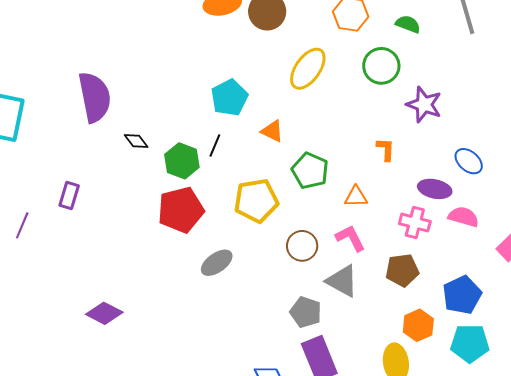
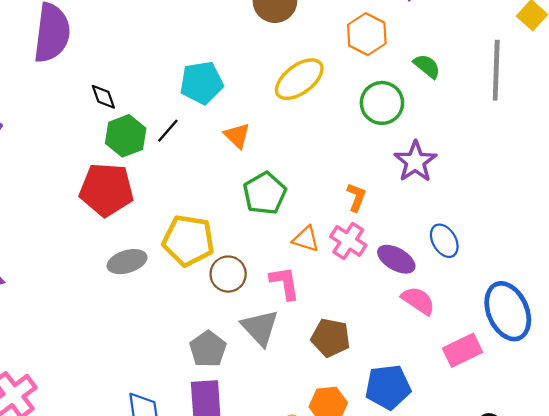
black diamond: (136, 141) -> (103, 97), moved
yellow pentagon: (256, 201) -> (188, 240), moved
pink cross: (415, 223) -> (348, 241), moved

